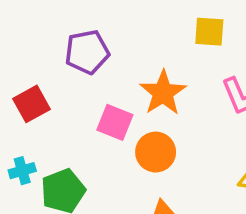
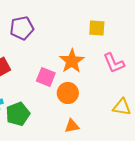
purple pentagon: (87, 52) -> (22, 28), moved

